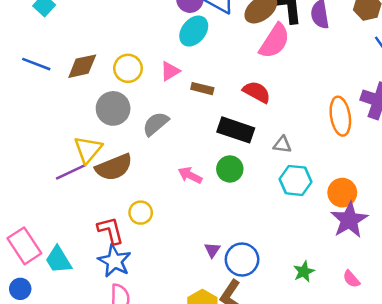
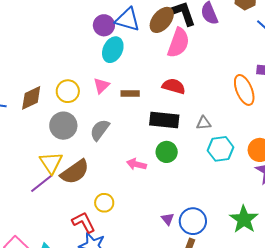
green star: (304, 272) -> (244, 219), size x1.6

